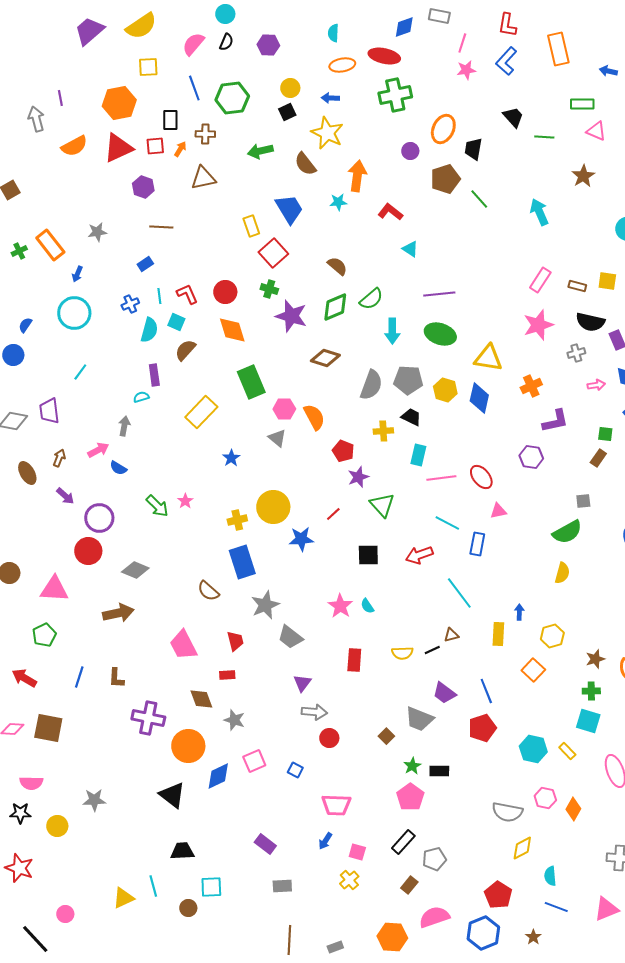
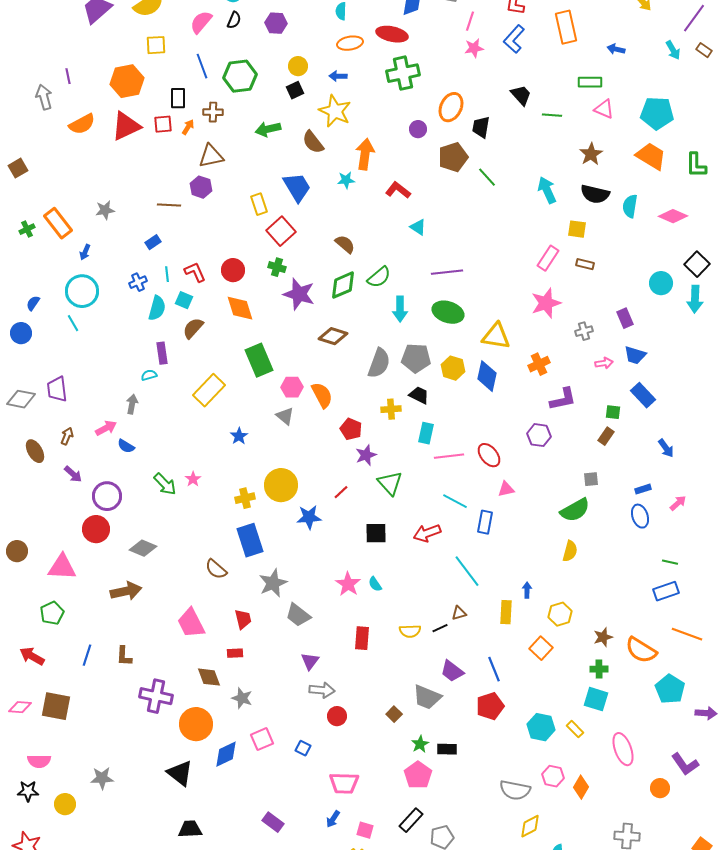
purple hexagon: (143, 187) -> (201, 187), moved
yellow square: (607, 281) -> (577, 229), moved
black semicircle: (590, 322) -> (595, 194), moved
cyan line: (80, 372) -> (73, 323), moved, turned -66

